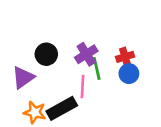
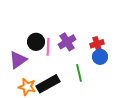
green line: (97, 68) -> (79, 73), moved
pink line: (82, 86) -> (48, 47), moved

